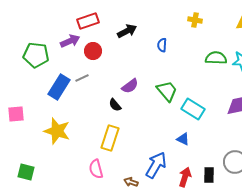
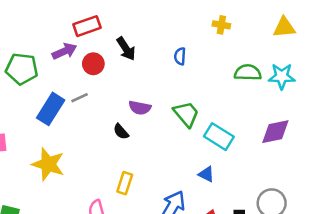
black arrow: (127, 31) -> (126, 49), moved, turned 84
purple semicircle: (130, 86) -> (140, 108), turned 48
yellow rectangle: (110, 138) -> (125, 183), moved, size x0.7

